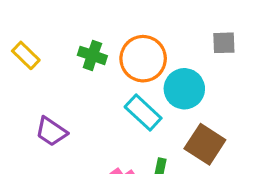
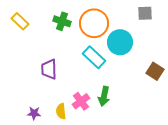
purple trapezoid: (51, 132) -> (49, 69), moved, turned 55
brown square: (205, 144) -> (155, 71), moved, size x0.7

